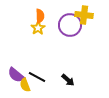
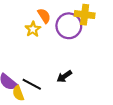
orange semicircle: (40, 16) -> (44, 16), moved, turned -32
black arrow: (68, 80) -> (64, 76), moved, turned 104

